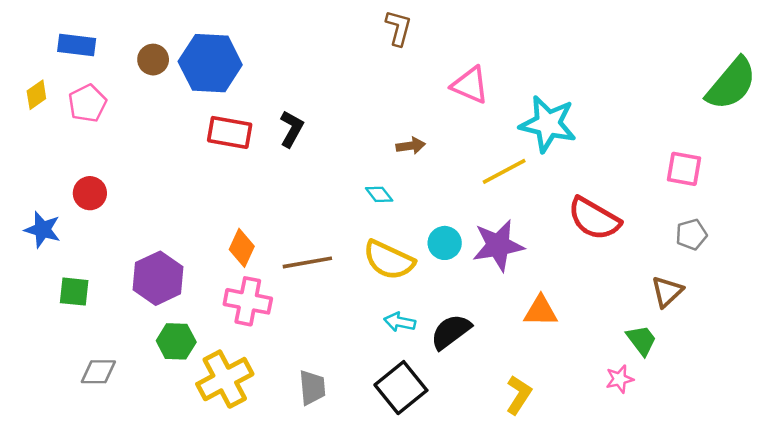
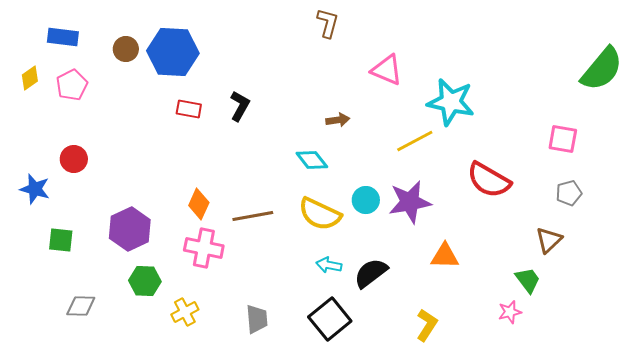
red rectangle: (230, 132) -> (189, 109), size x0.7
cyan diamond: (379, 194) -> (312, 160), size x1.4
yellow cross: (225, 379) -> (185, 312), size x0.6

